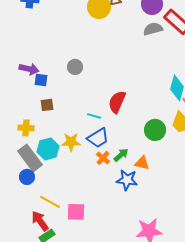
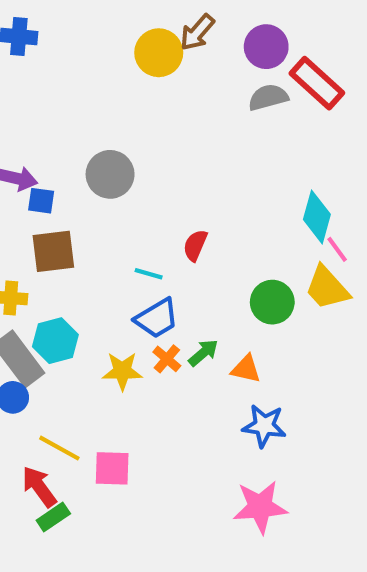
gray circle: (75, 67) -> (110, 174), size x1.5
red semicircle: (117, 102) -> (195, 245), size x0.7
brown square: (47, 105) -> (53, 251), size x1.6
yellow star: (71, 142) -> (122, 371), moved
blue star: (127, 180) -> (264, 426), moved

